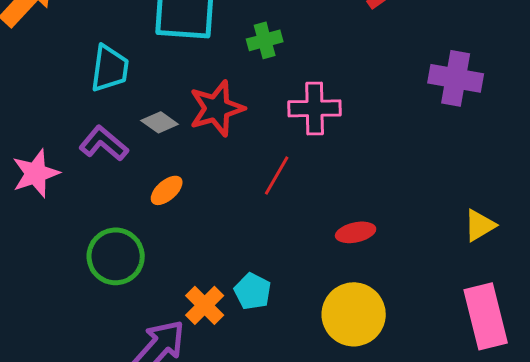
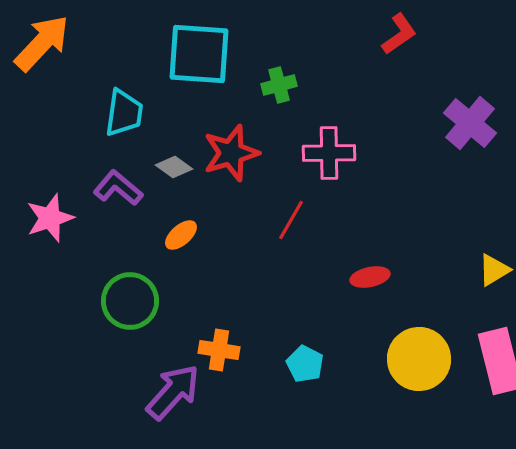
purple cross: (456, 78) -> (470, 123), turned 30
cyan pentagon: (253, 291) -> (305, 364), moved
orange cross: (205, 305) -> (219, 350), turned -36
yellow circle: (354, 314) -> (419, 359), moved

